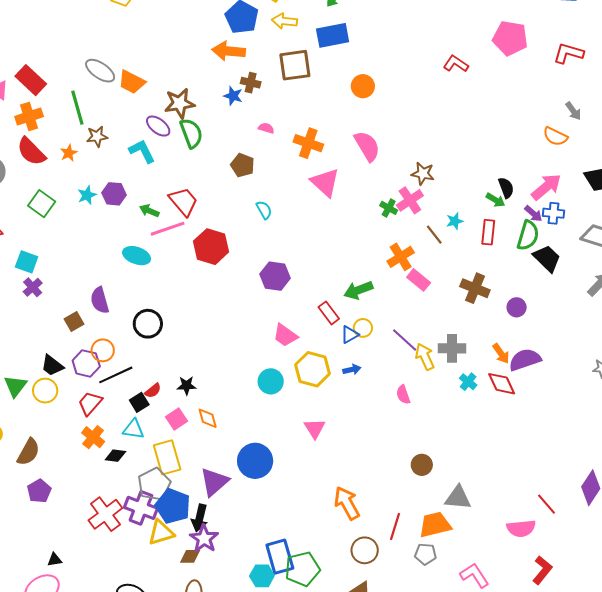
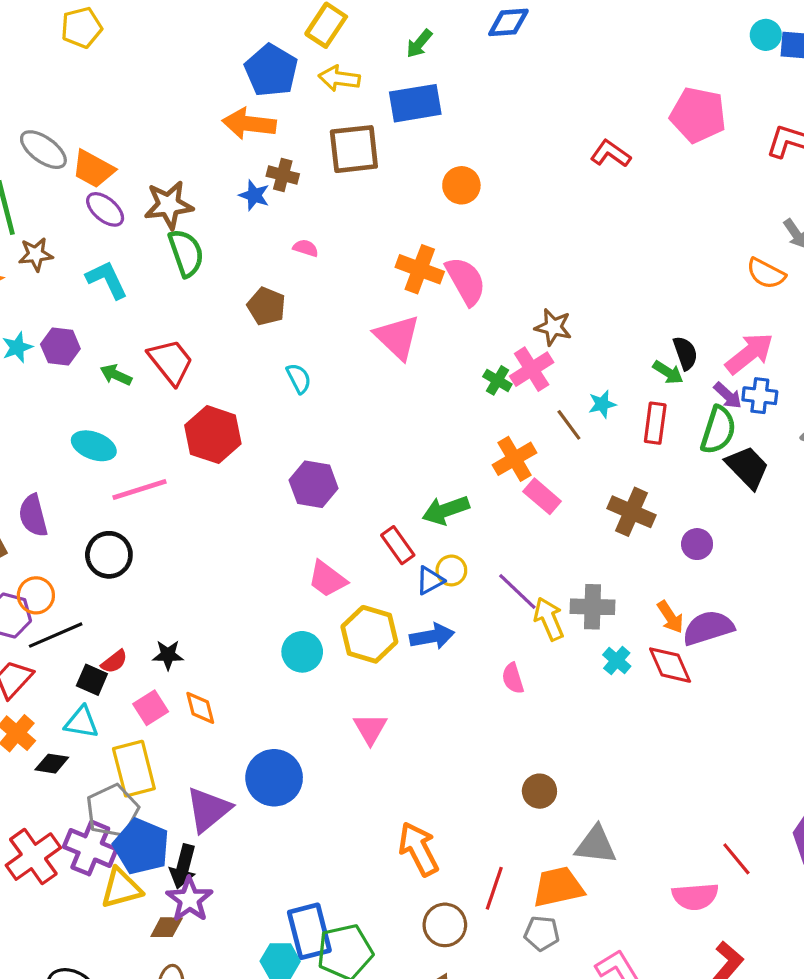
purple ellipse: (158, 126) -> (105, 209), moved
orange cross: (308, 143) -> (420, 269), moved
pink line: (168, 229) -> (140, 489), moved
blue arrow: (352, 370) -> (432, 636), size x1.5
black square: (139, 402) -> (92, 680), turned -36

